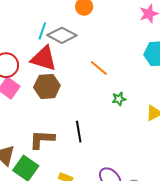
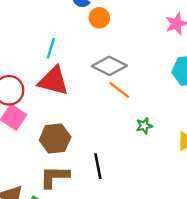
gray diamond: (62, 35) -> (109, 66), moved
brown hexagon: (47, 86) -> (55, 139), moved

